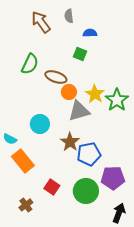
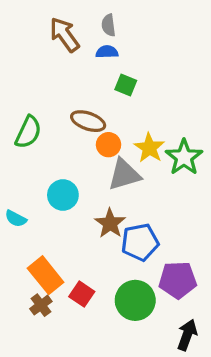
blue semicircle: (90, 33) -> (107, 52), moved
green semicircle: (30, 64) -> (28, 132), moved
orange rectangle: (23, 161) -> (46, 275), moved
brown cross: (26, 205) -> (41, 305), moved

